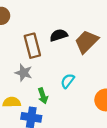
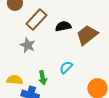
brown rectangle: (32, 46) -> (36, 19), moved, turned 50
gray star: (24, 73) -> (28, 45), moved

